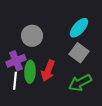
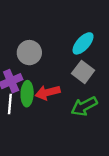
red arrow: (48, 71) -> (48, 93), turned 55

